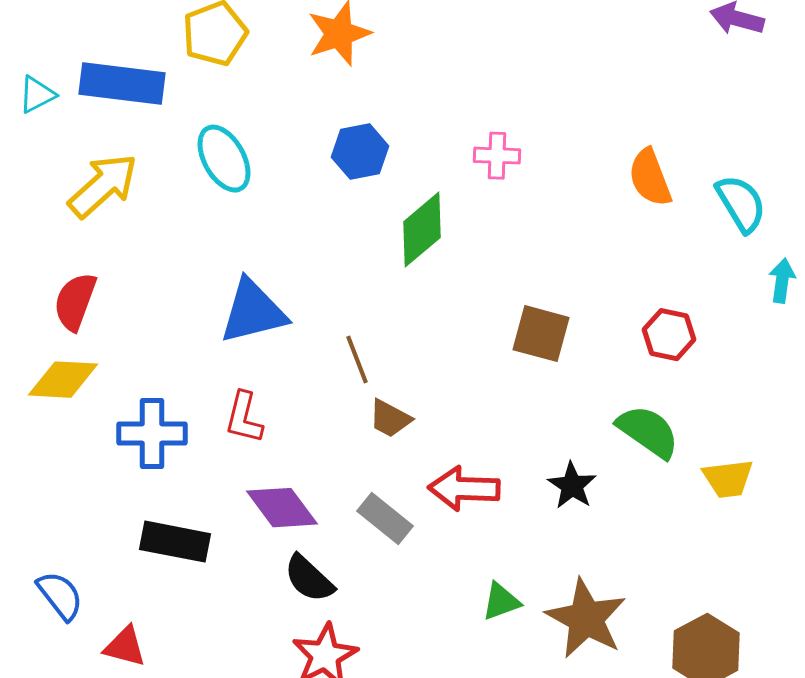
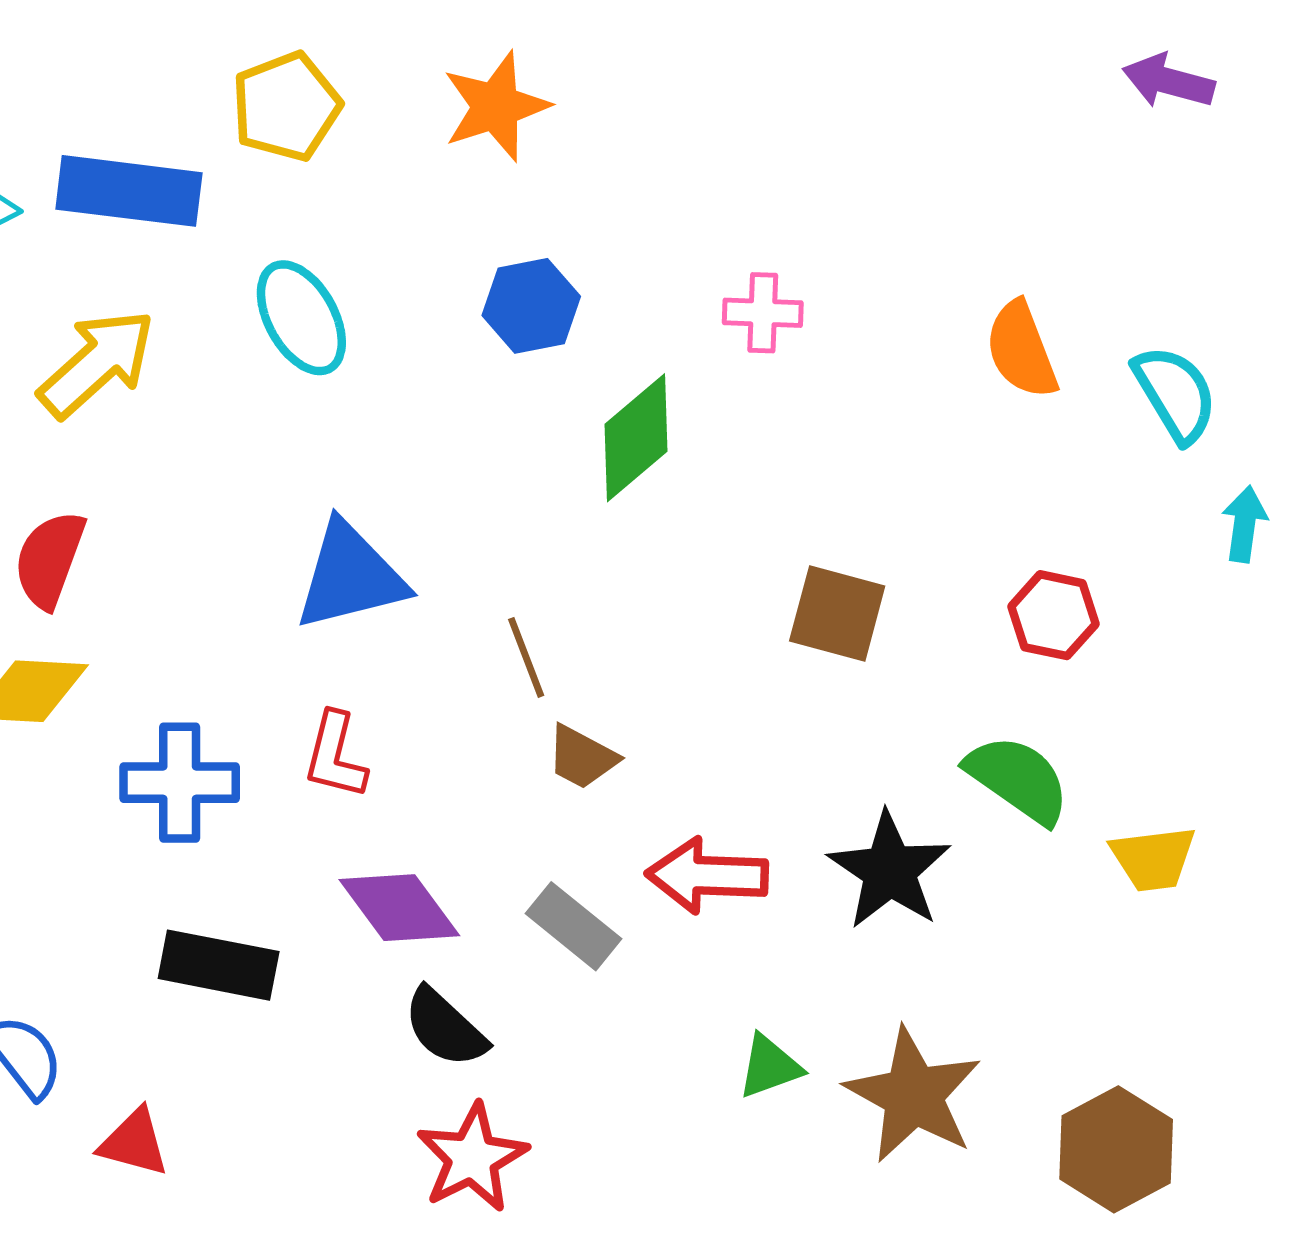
black star: (572, 486) -> (890, 870), size x1.5

